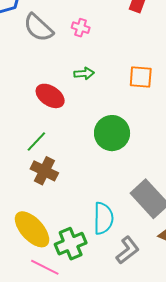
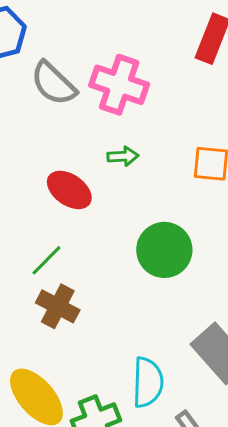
pink cross: (81, 28) -> (119, 85), size x2.0

